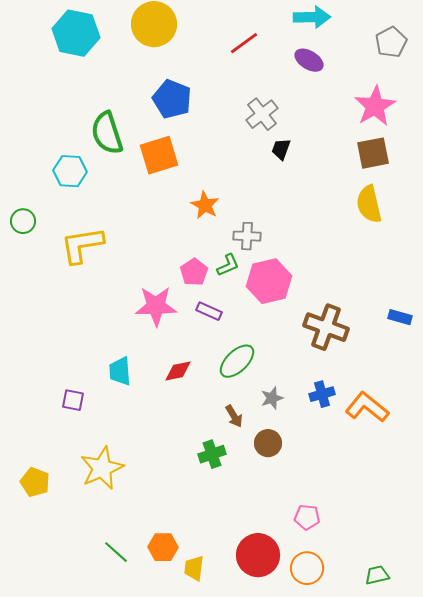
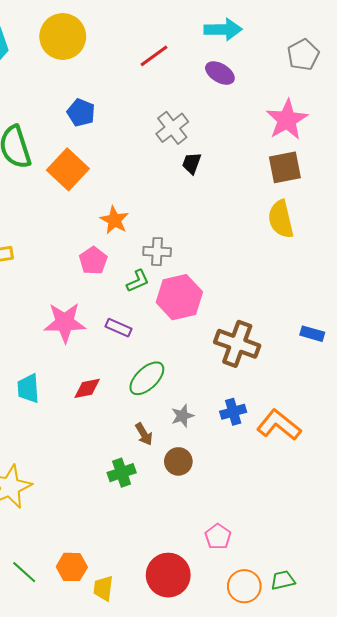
blue pentagon: (172, 99) -> (81, 113), size x0.7
orange square: (159, 155) -> (68, 169), turned -30
pink pentagon: (194, 272) -> (93, 261), moved
pink pentagon: (307, 517) -> (218, 537), turned 30
orange circle: (307, 568) -> (244, 586), moved
green trapezoid: (377, 575) -> (283, 580), moved

